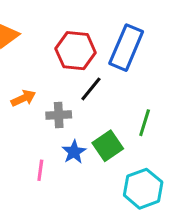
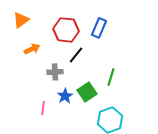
blue rectangle: (126, 48) -> (99, 28), size x0.7
orange arrow: (23, 98) -> (32, 49), moved

